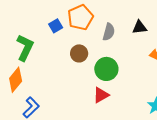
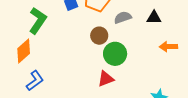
gray semicircle: (109, 32) -> (123, 17), turned -132
brown circle: (79, 53) -> (99, 36), moved

